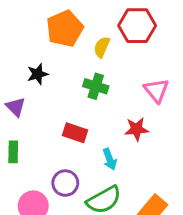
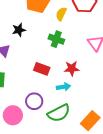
red star: (136, 129) -> (72, 68), moved
cyan arrow: (110, 159) -> (64, 87), turned -80

